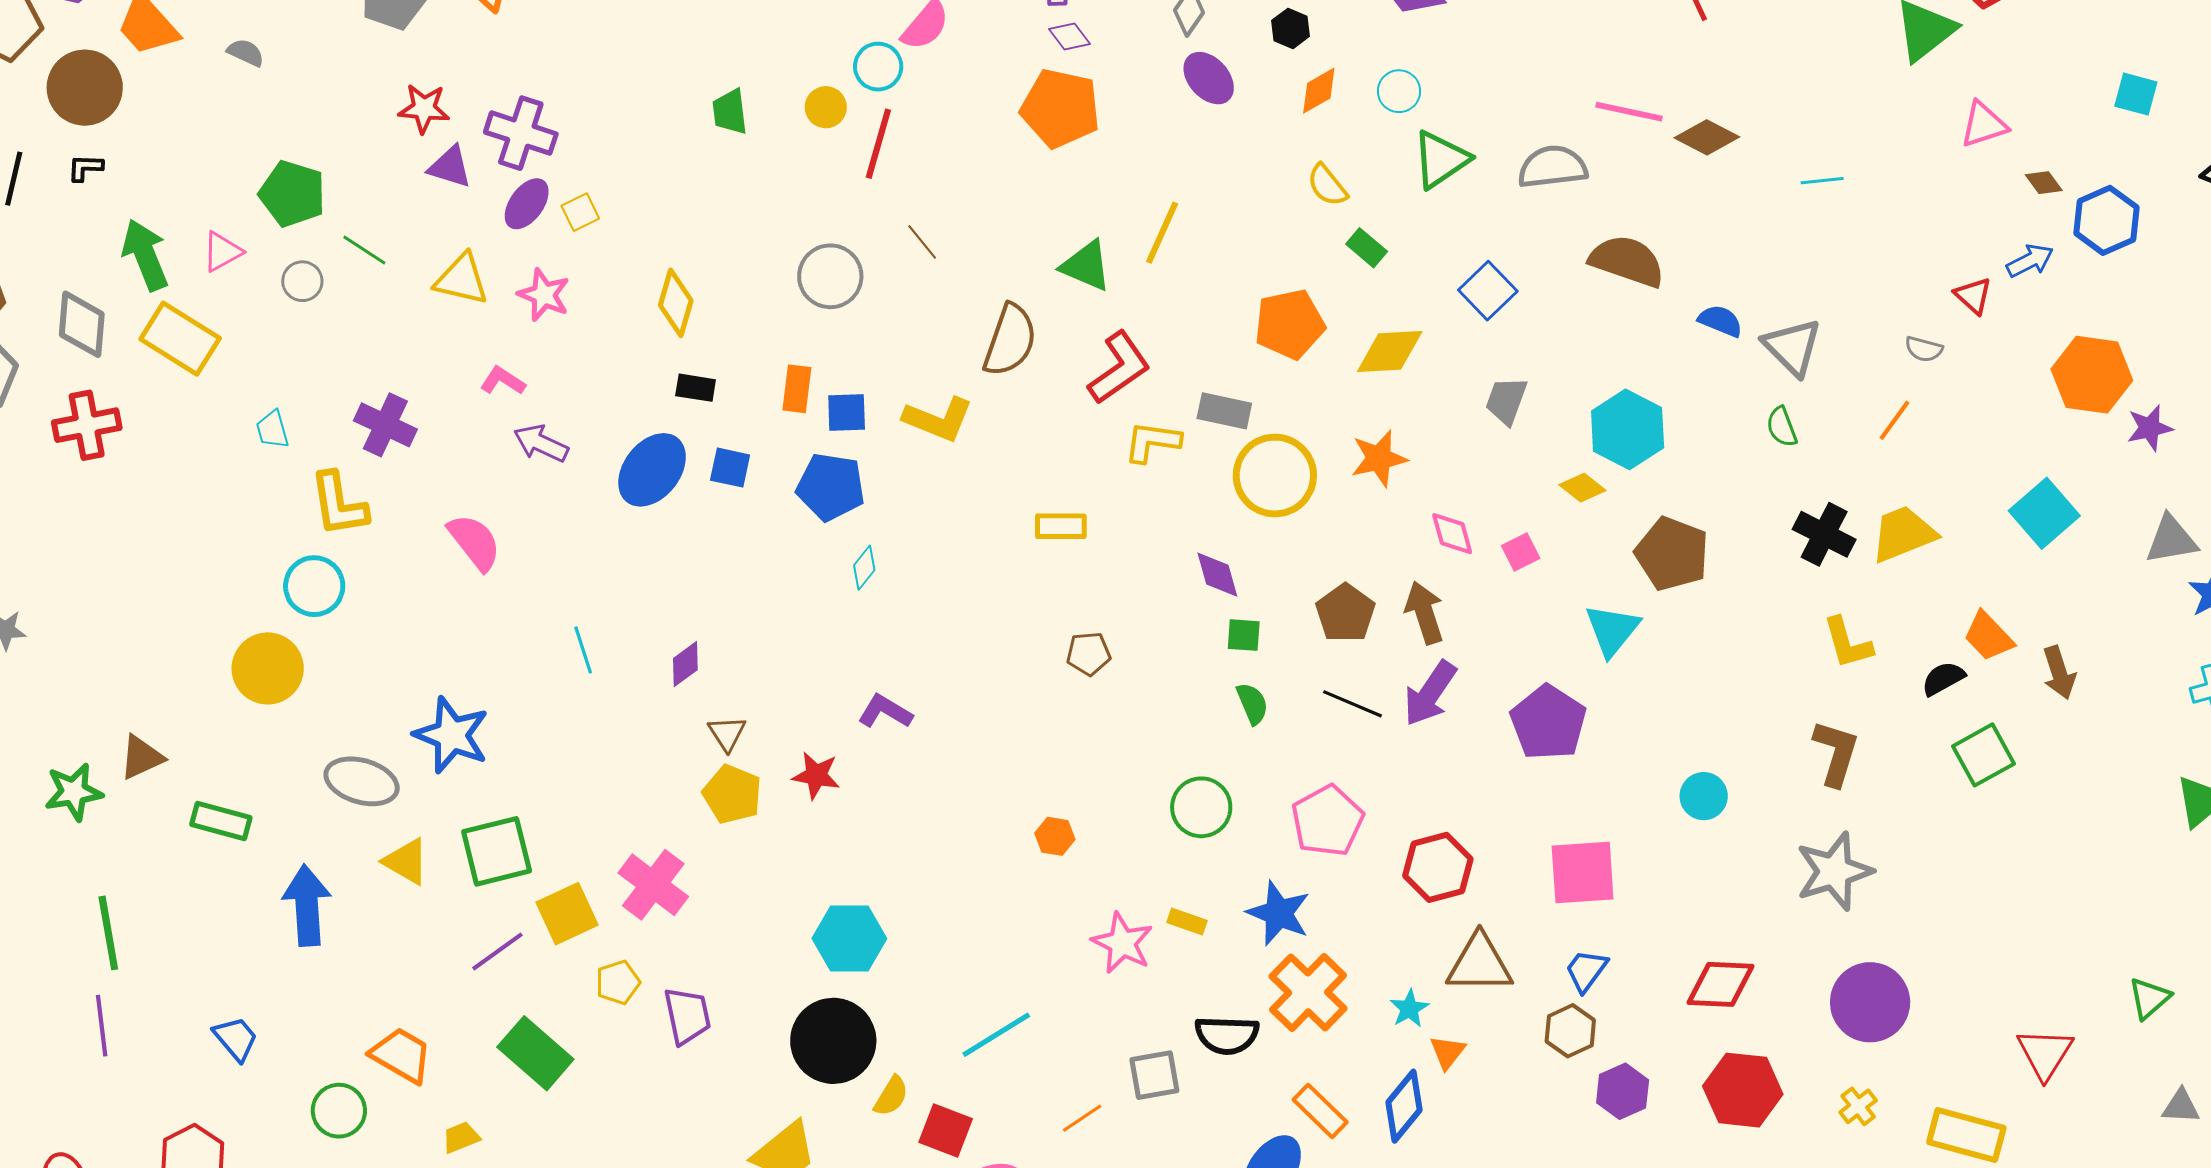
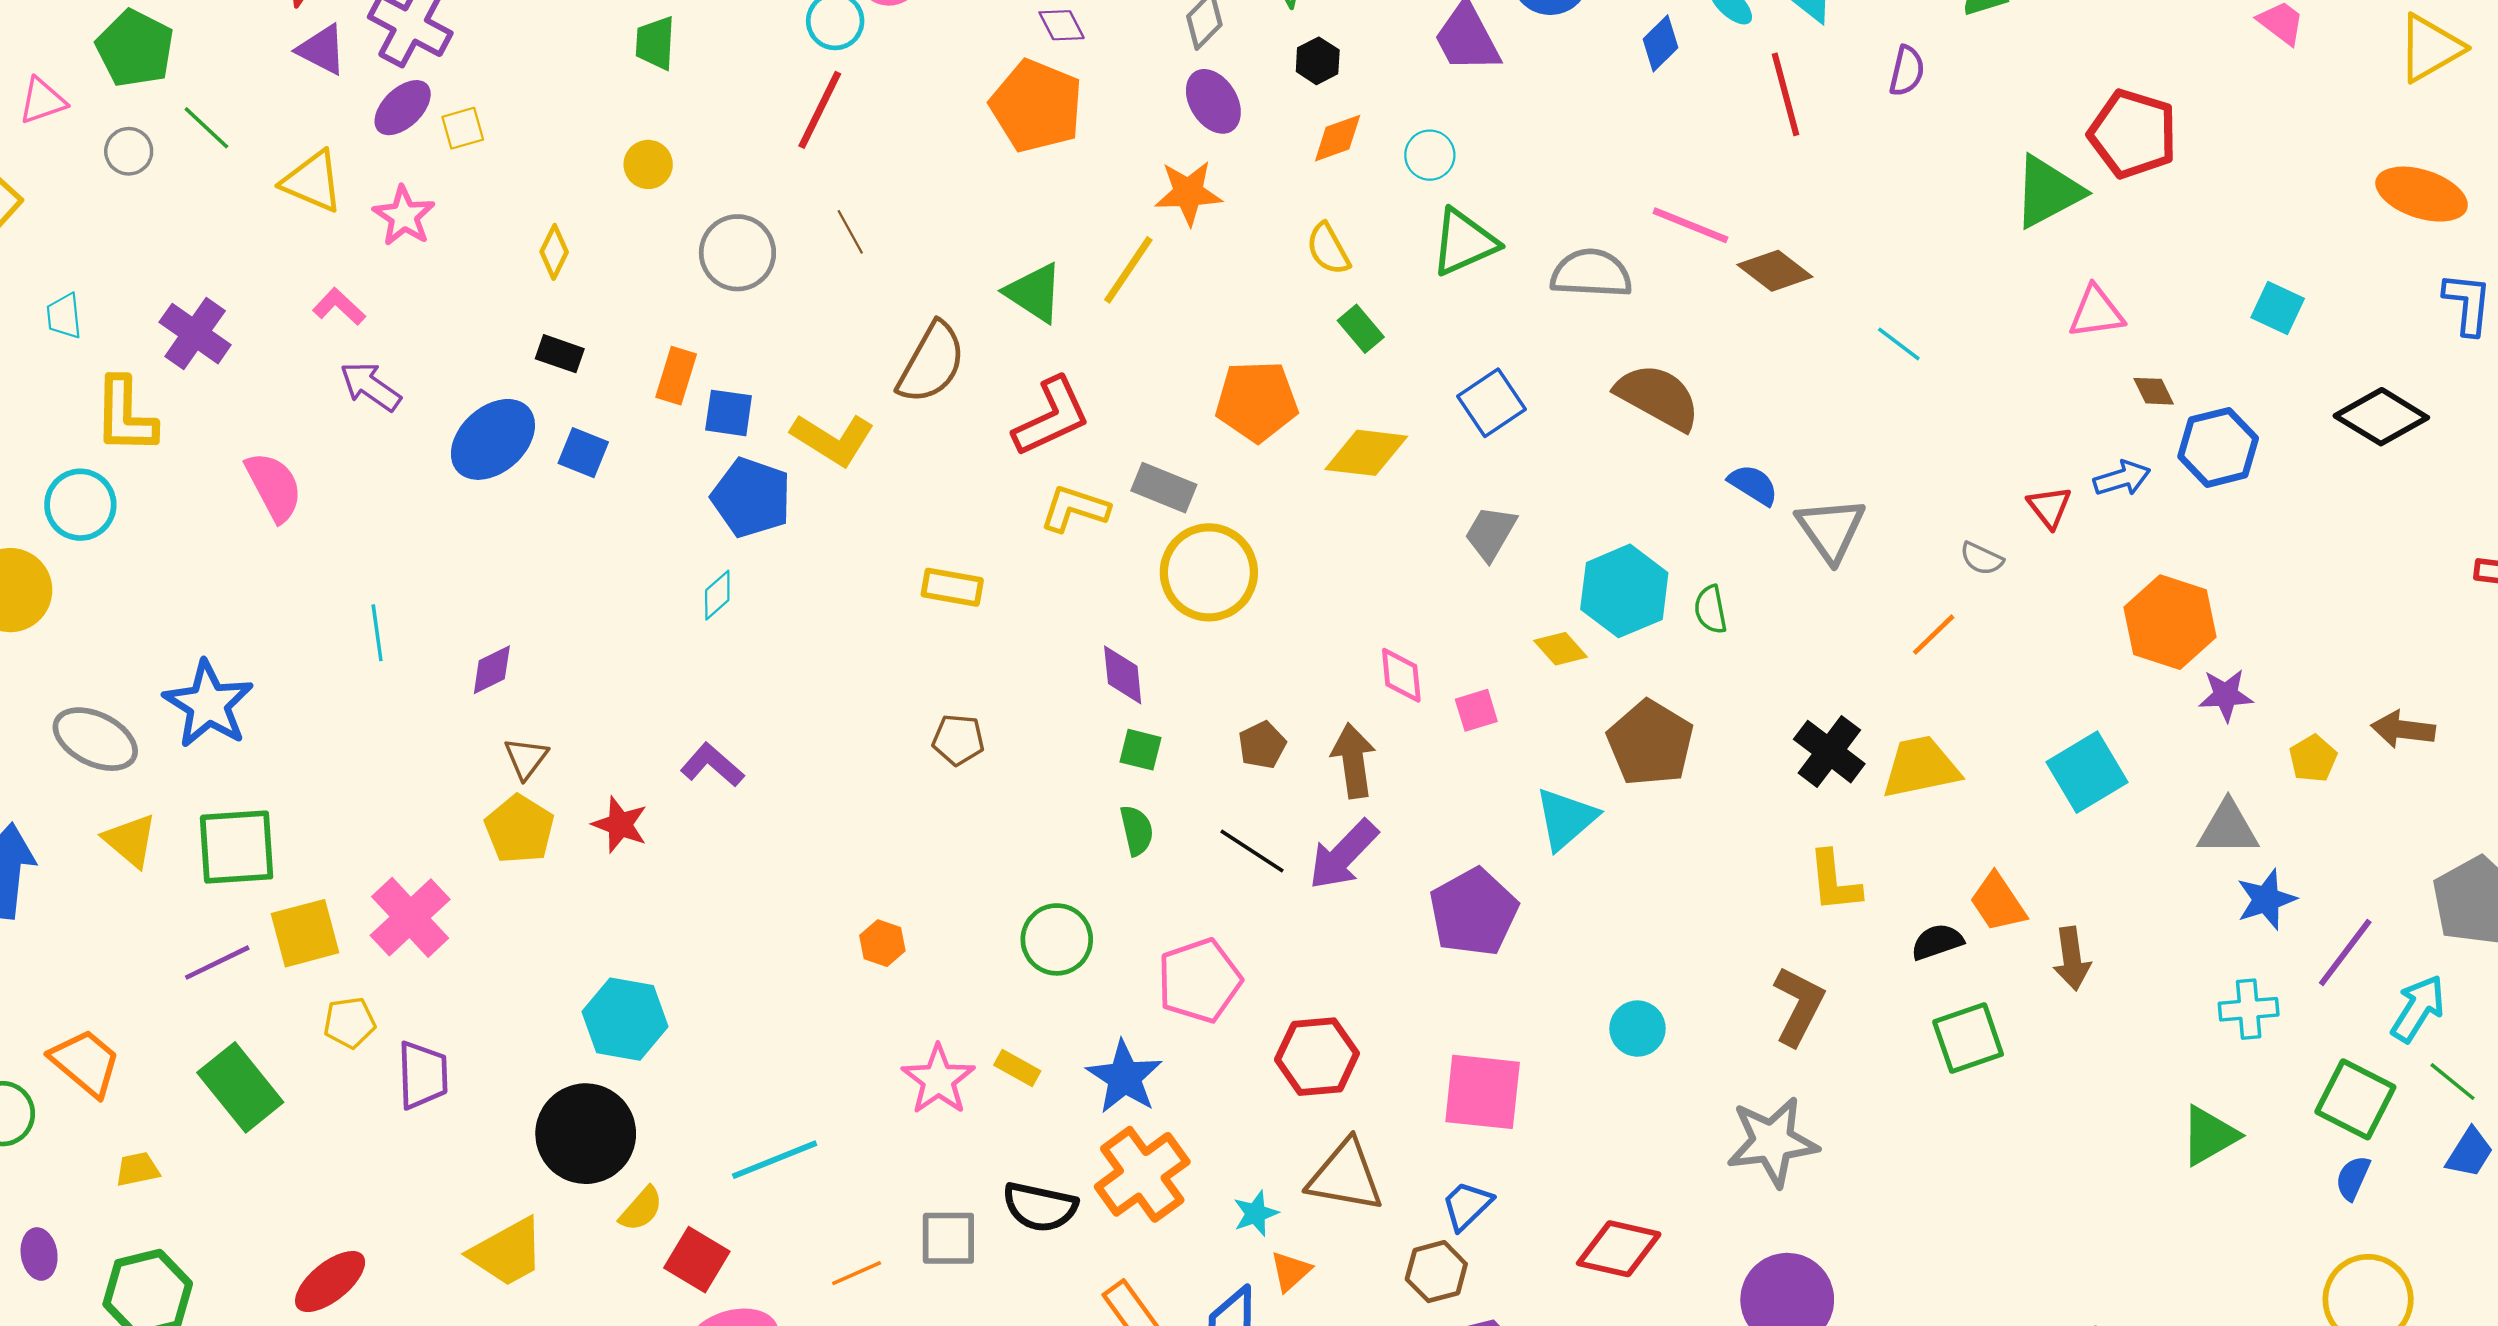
yellow circle: (826, 107) -> (648, 164), moved
cyan line: (1822, 181) -> (1899, 344), turned 33
yellow diamond: (676, 303) -> (554, 252), size x0.7
green semicircle: (1782, 427) -> (1710, 610), moved
orange star: (1379, 458) -> (1188, 193), moved
blue pentagon: (831, 487) -> (751, 498), moved
brown pentagon: (1345, 613) -> (1262, 745), size x0.7

